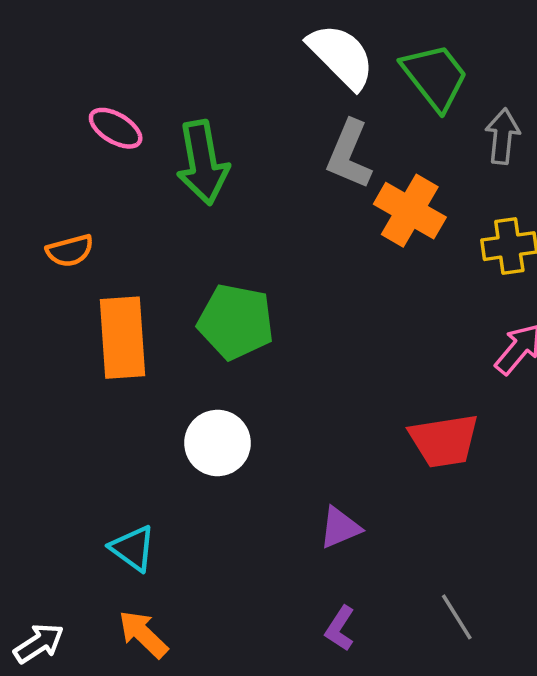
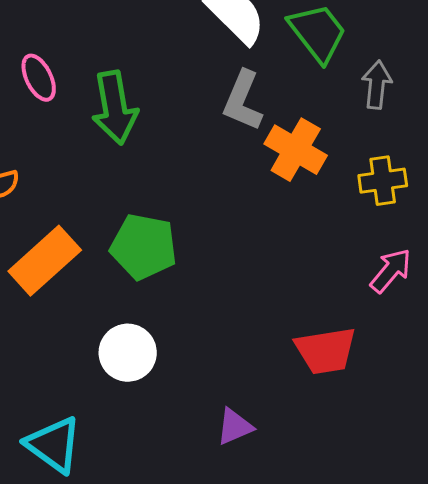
pink ellipse: (116, 128) -> (39, 78), turned 33
orange rectangle: (122, 338) -> (45, 261), turned 52
cyan triangle: (133, 548) -> (54, 445), size x1.4

